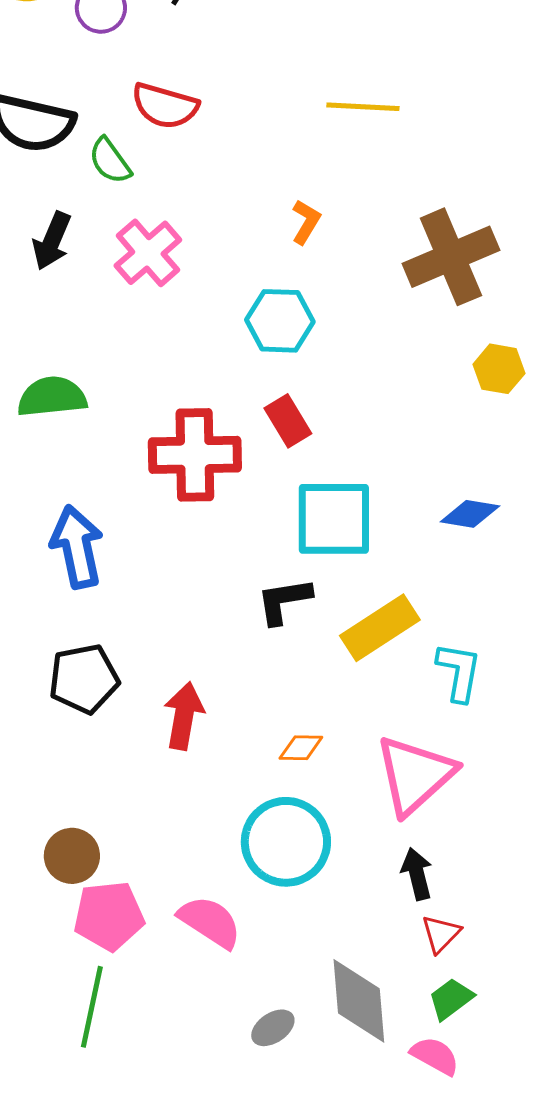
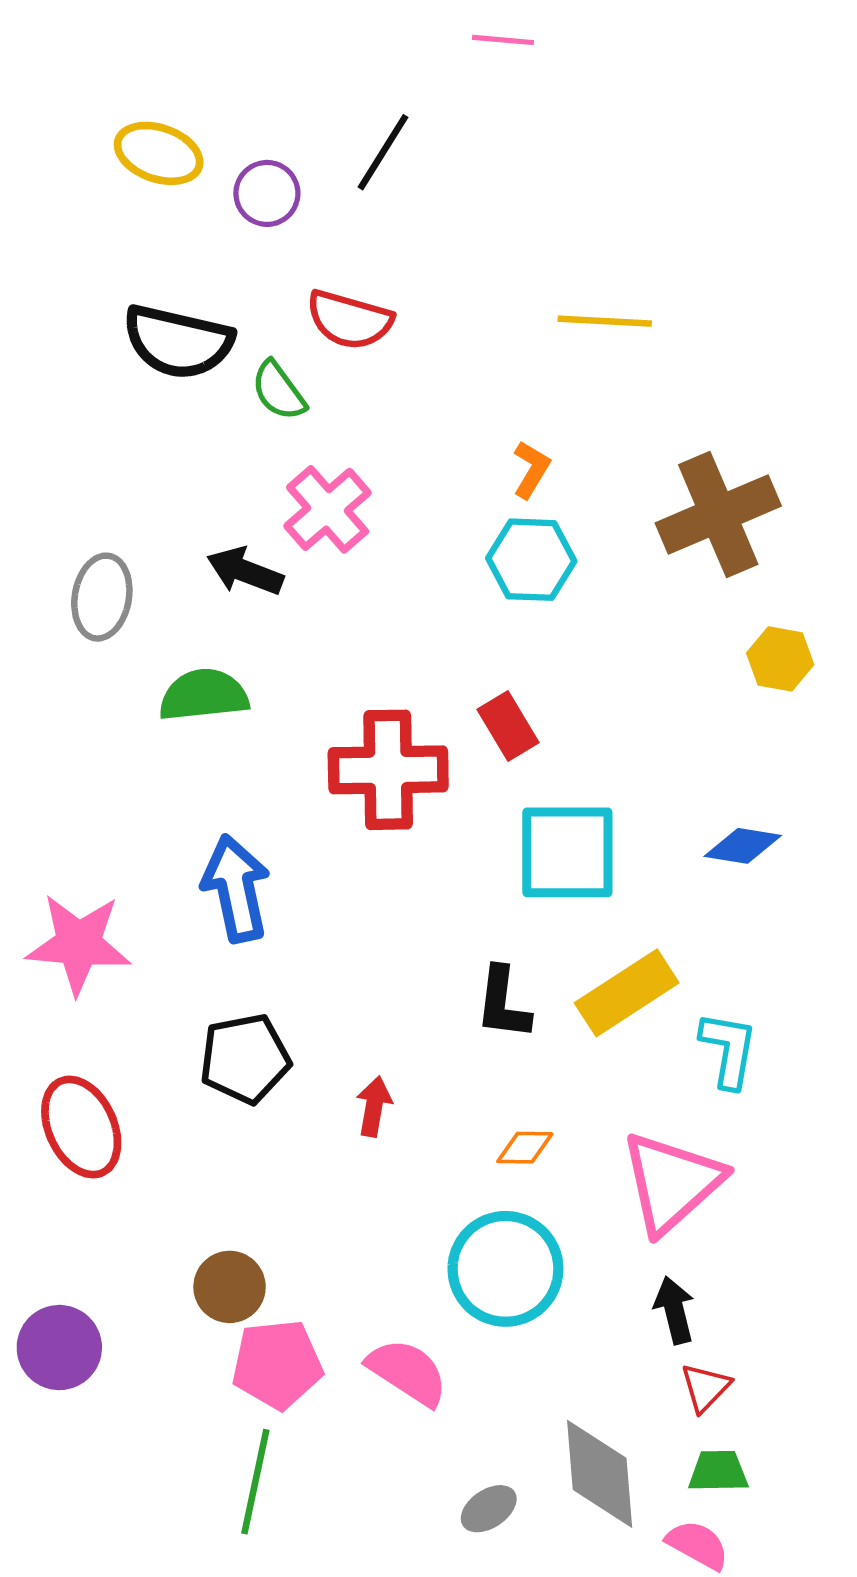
black arrow: (52, 241) -> (245, 571), moved, turned 88
cyan hexagon: (280, 321) -> (531, 560), moved
black L-shape: (284, 601) -> (503, 1003), moved, turned -74
red arrow: (184, 716) -> (374, 1106), size x0.7
green trapezoid: (451, 999) -> (718, 1471), turned 36

